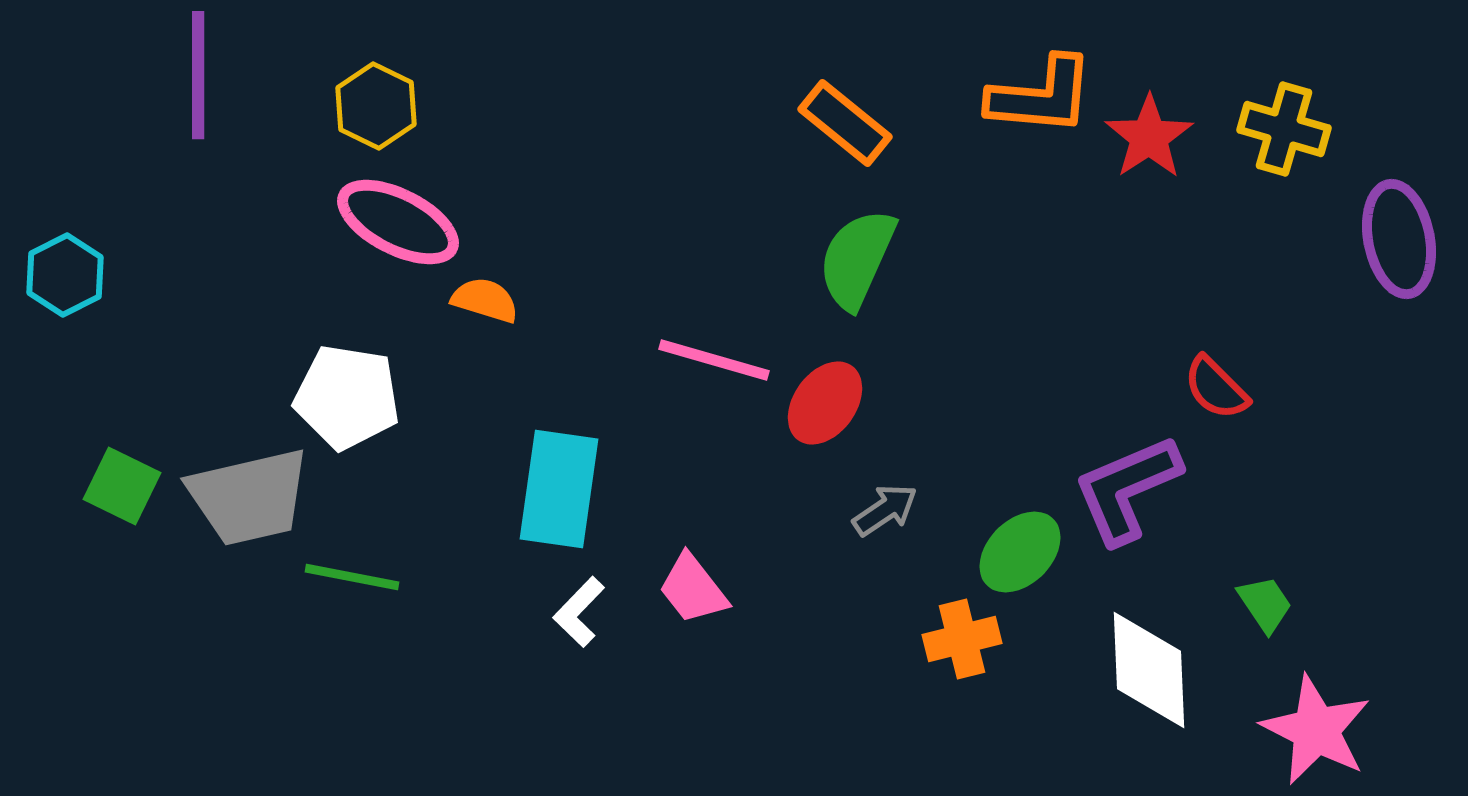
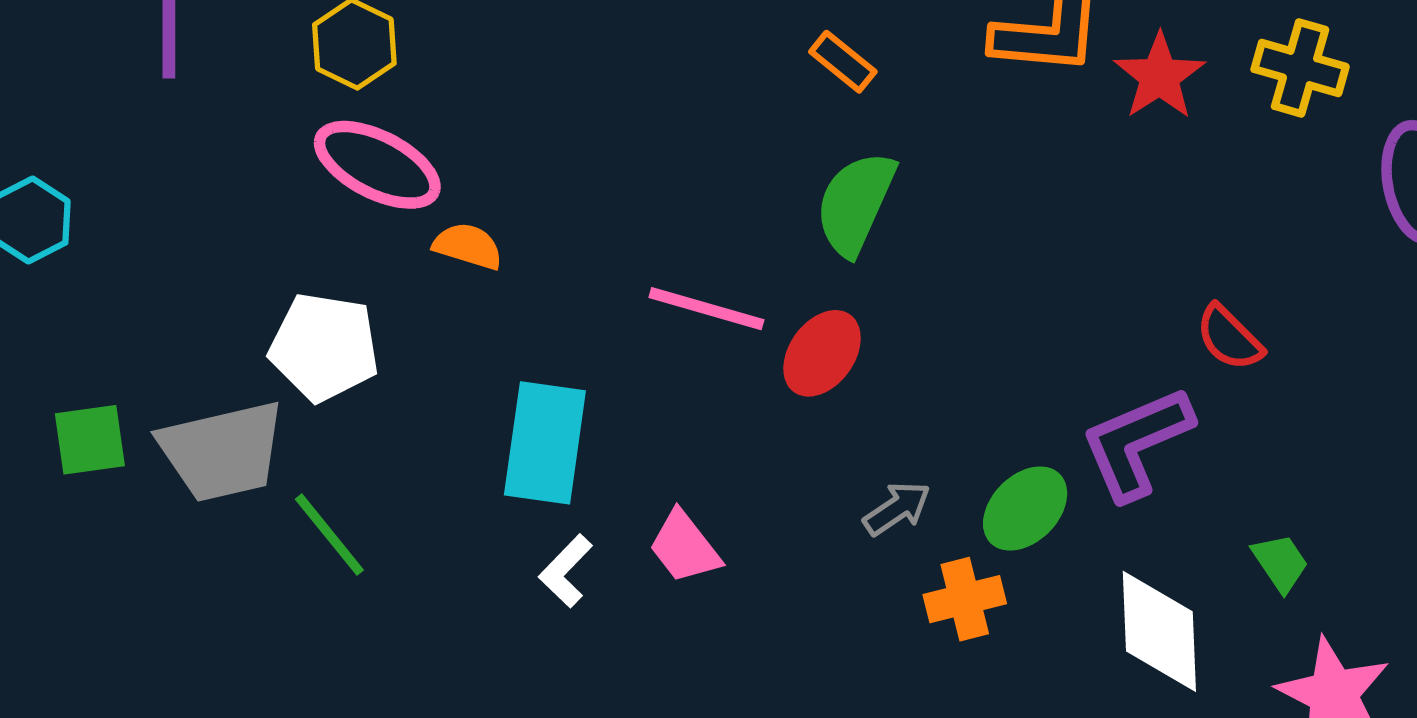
orange rectangle: (845, 123) -> (843, 62), size x0.7
green square: (122, 486) -> (90, 440), turned -34
gray arrow: (885, 510) -> (897, 509), moved
green line: (352, 577) -> (329, 535), turned 40

